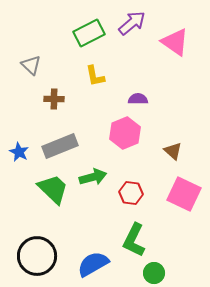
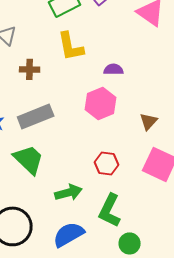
yellow L-shape: (95, 76) -> (71, 46), size x1.4
brown triangle: (173, 151) -> (149, 121), turned 30
green arrow: (93, 177) -> (69, 192), moved

